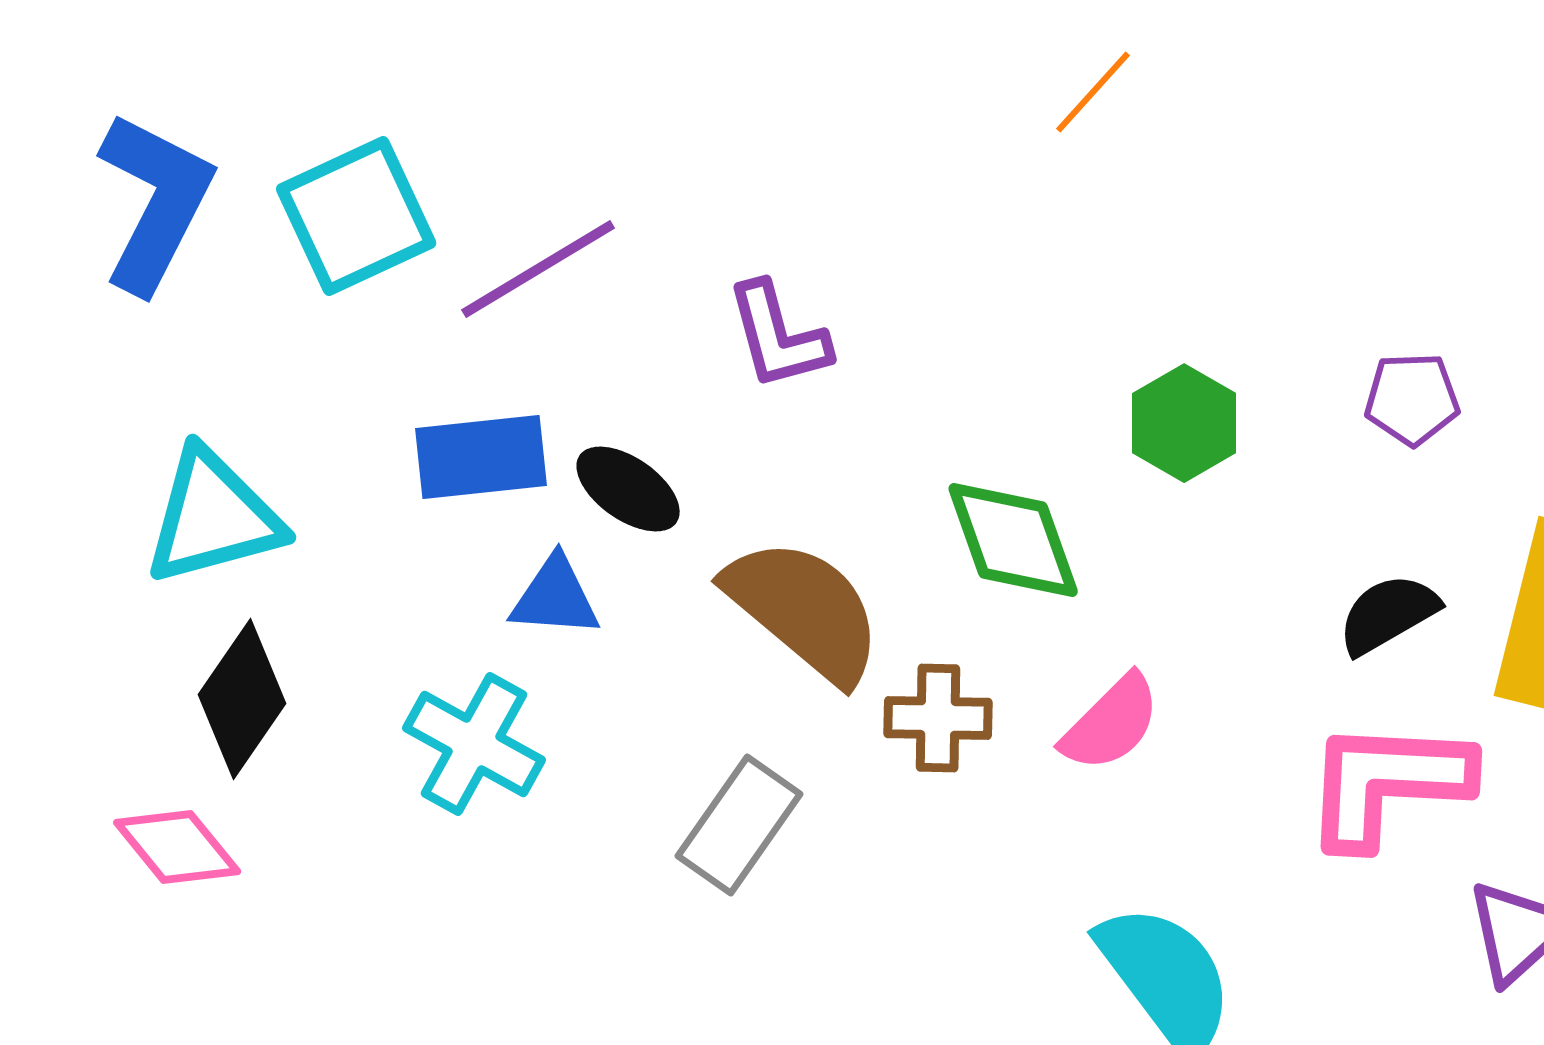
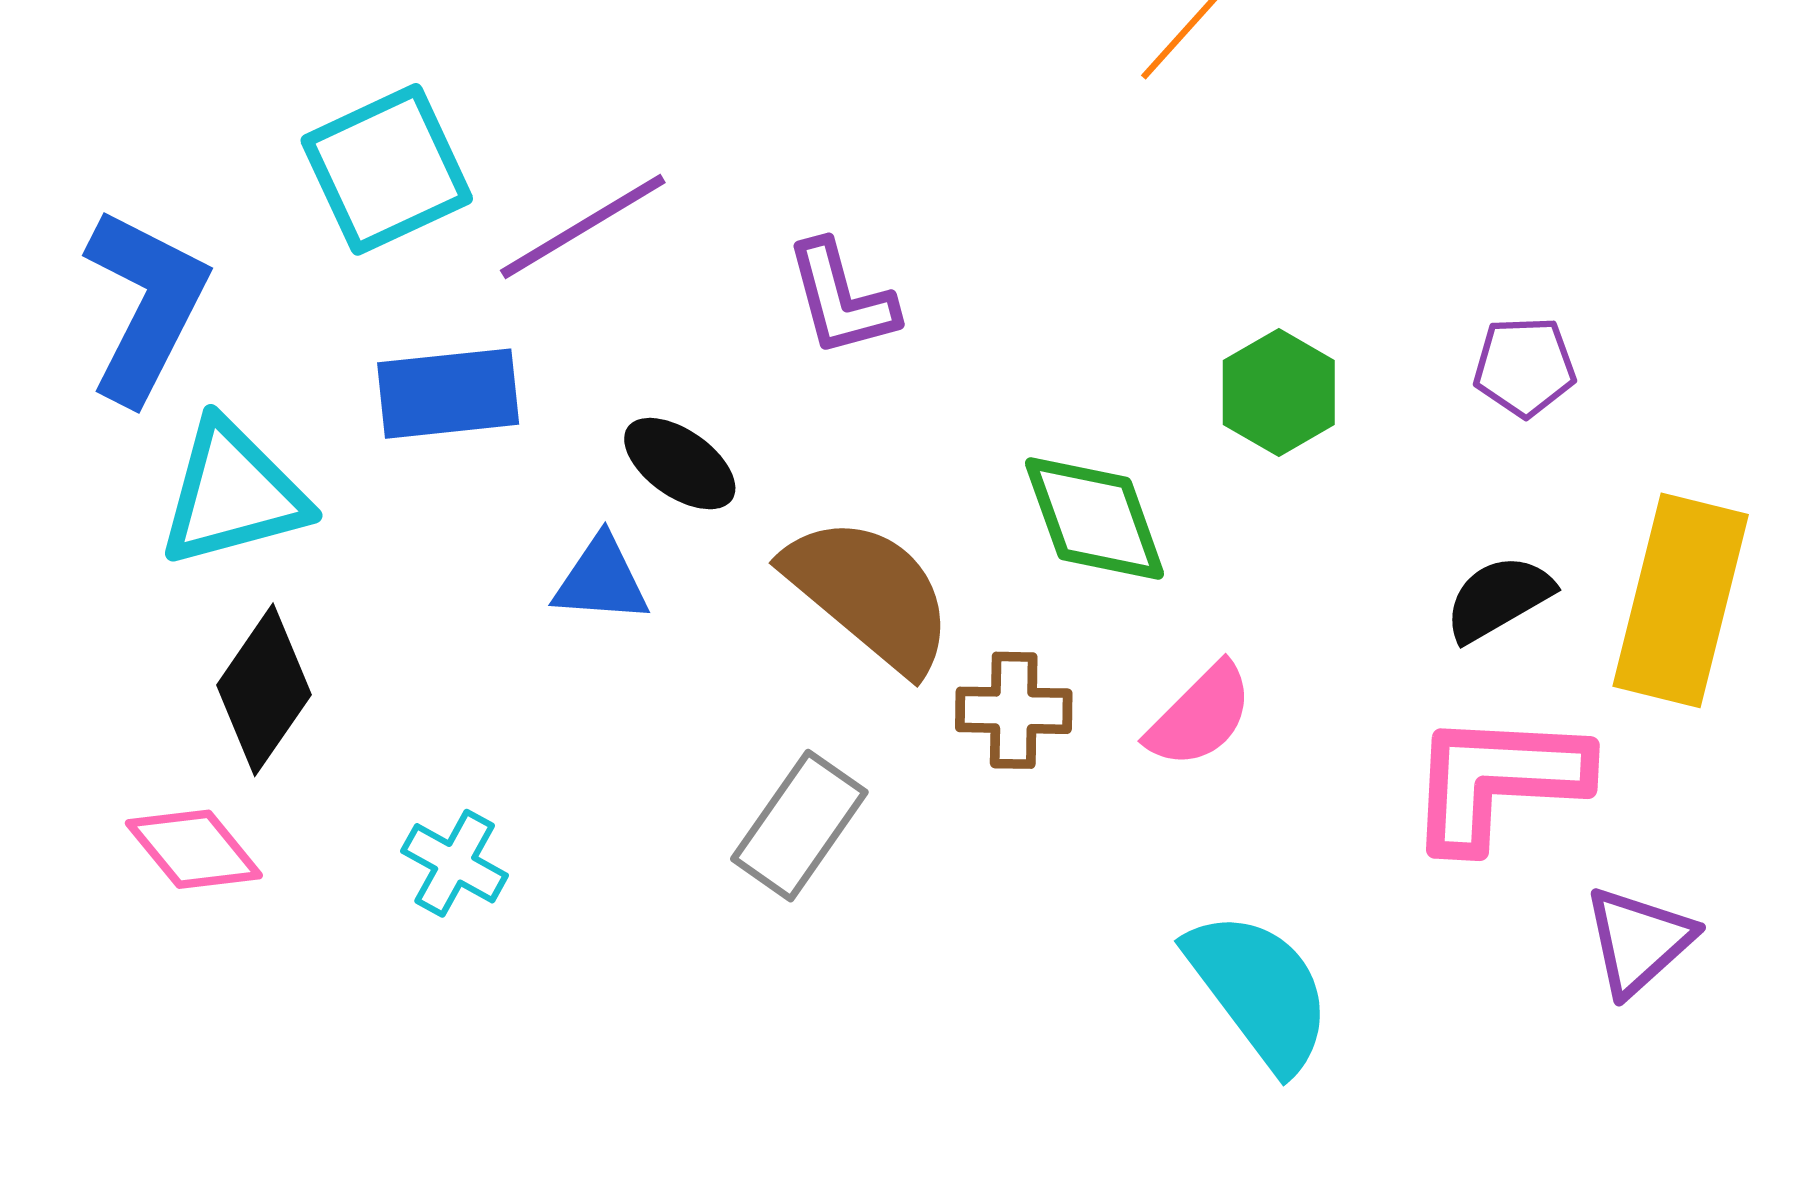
blue L-shape: (155, 202) -> (145, 305), moved
blue rectangle: (481, 457) -> (448, 394), moved
cyan cross: (474, 744) -> (455, 863), moved, size x0.7

